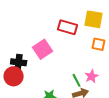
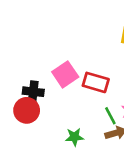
red rectangle: (68, 27) -> (96, 82), moved

